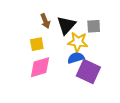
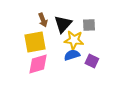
yellow square: (37, 44) -> (35, 42), size x1.6
purple square: (88, 71) -> (92, 61), moved, size x0.6

